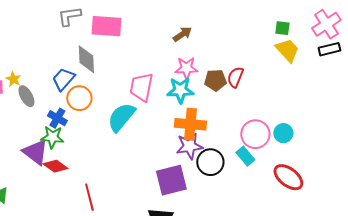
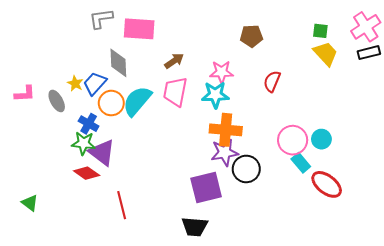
brown arrow: (182, 34) -> (174, 61), moved
yellow star: (13, 79) -> (75, 83), moved
brown pentagon: (215, 80) -> (251, 36), moved
cyan semicircle: (121, 117) -> (137, 101), moved
purple triangle: (35, 152) -> (102, 152), moved
cyan rectangle: (245, 156) -> (301, 163), moved

